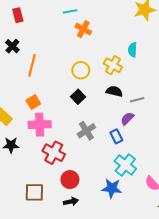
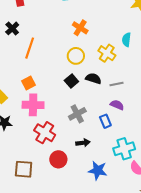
orange cross: (83, 29) -> (80, 28), moved
black semicircle: (114, 91) -> (93, 78), moved
gray line: (137, 100) -> (117, 84), moved
purple semicircle: (127, 119) -> (117, 105), turned 64
cyan cross: (125, 165) -> (124, 149), moved, turned 30
black arrow: (71, 202) -> (83, 143), moved

